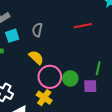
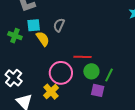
red line: (83, 26) -> (82, 57), moved
yellow semicircle: (36, 57) -> (43, 39), moved
green circle: (70, 78) -> (91, 71), moved

